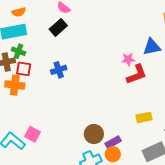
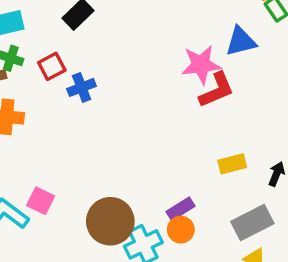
pink star: (128, 59) -> (201, 65), size x1.6
red square: (24, 69) -> (52, 66), moved, turned -35
brown circle: (94, 134) -> (110, 221), moved, size x1.4

